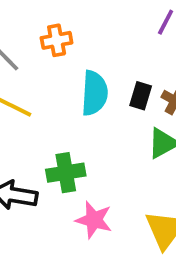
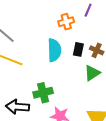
orange cross: (57, 40) -> (66, 22), moved

